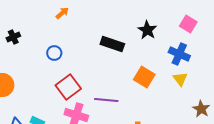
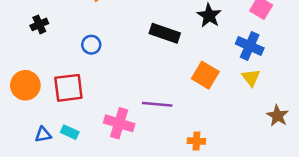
red square: (68, 87) -> (68, 88), moved, turned 30

